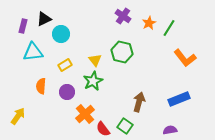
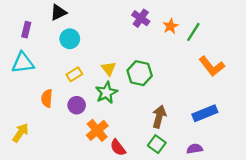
black triangle: (44, 19) -> (58, 12), moved
cyan triangle: (33, 52) -> (23, 63), moved
green hexagon: (122, 52) -> (140, 73), moved
green square: (125, 126) -> (157, 144), moved

